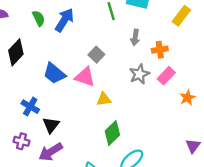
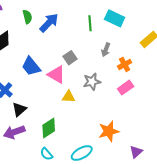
orange cross: (160, 50) -> (125, 64), turned -32
gray star: (139, 74) -> (92, 82), moved
orange star: (187, 98) -> (109, 131), moved, size x1.5
green diamond: (112, 133) -> (49, 128), moved

